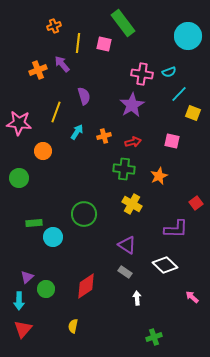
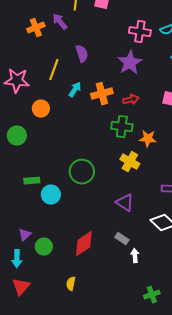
orange cross: (104, 136) -> (102, 94), size x1.5
orange star: (159, 176) -> (148, 139), moved, turned 30
gray rectangle: (125, 272) -> (122, 239), moved

